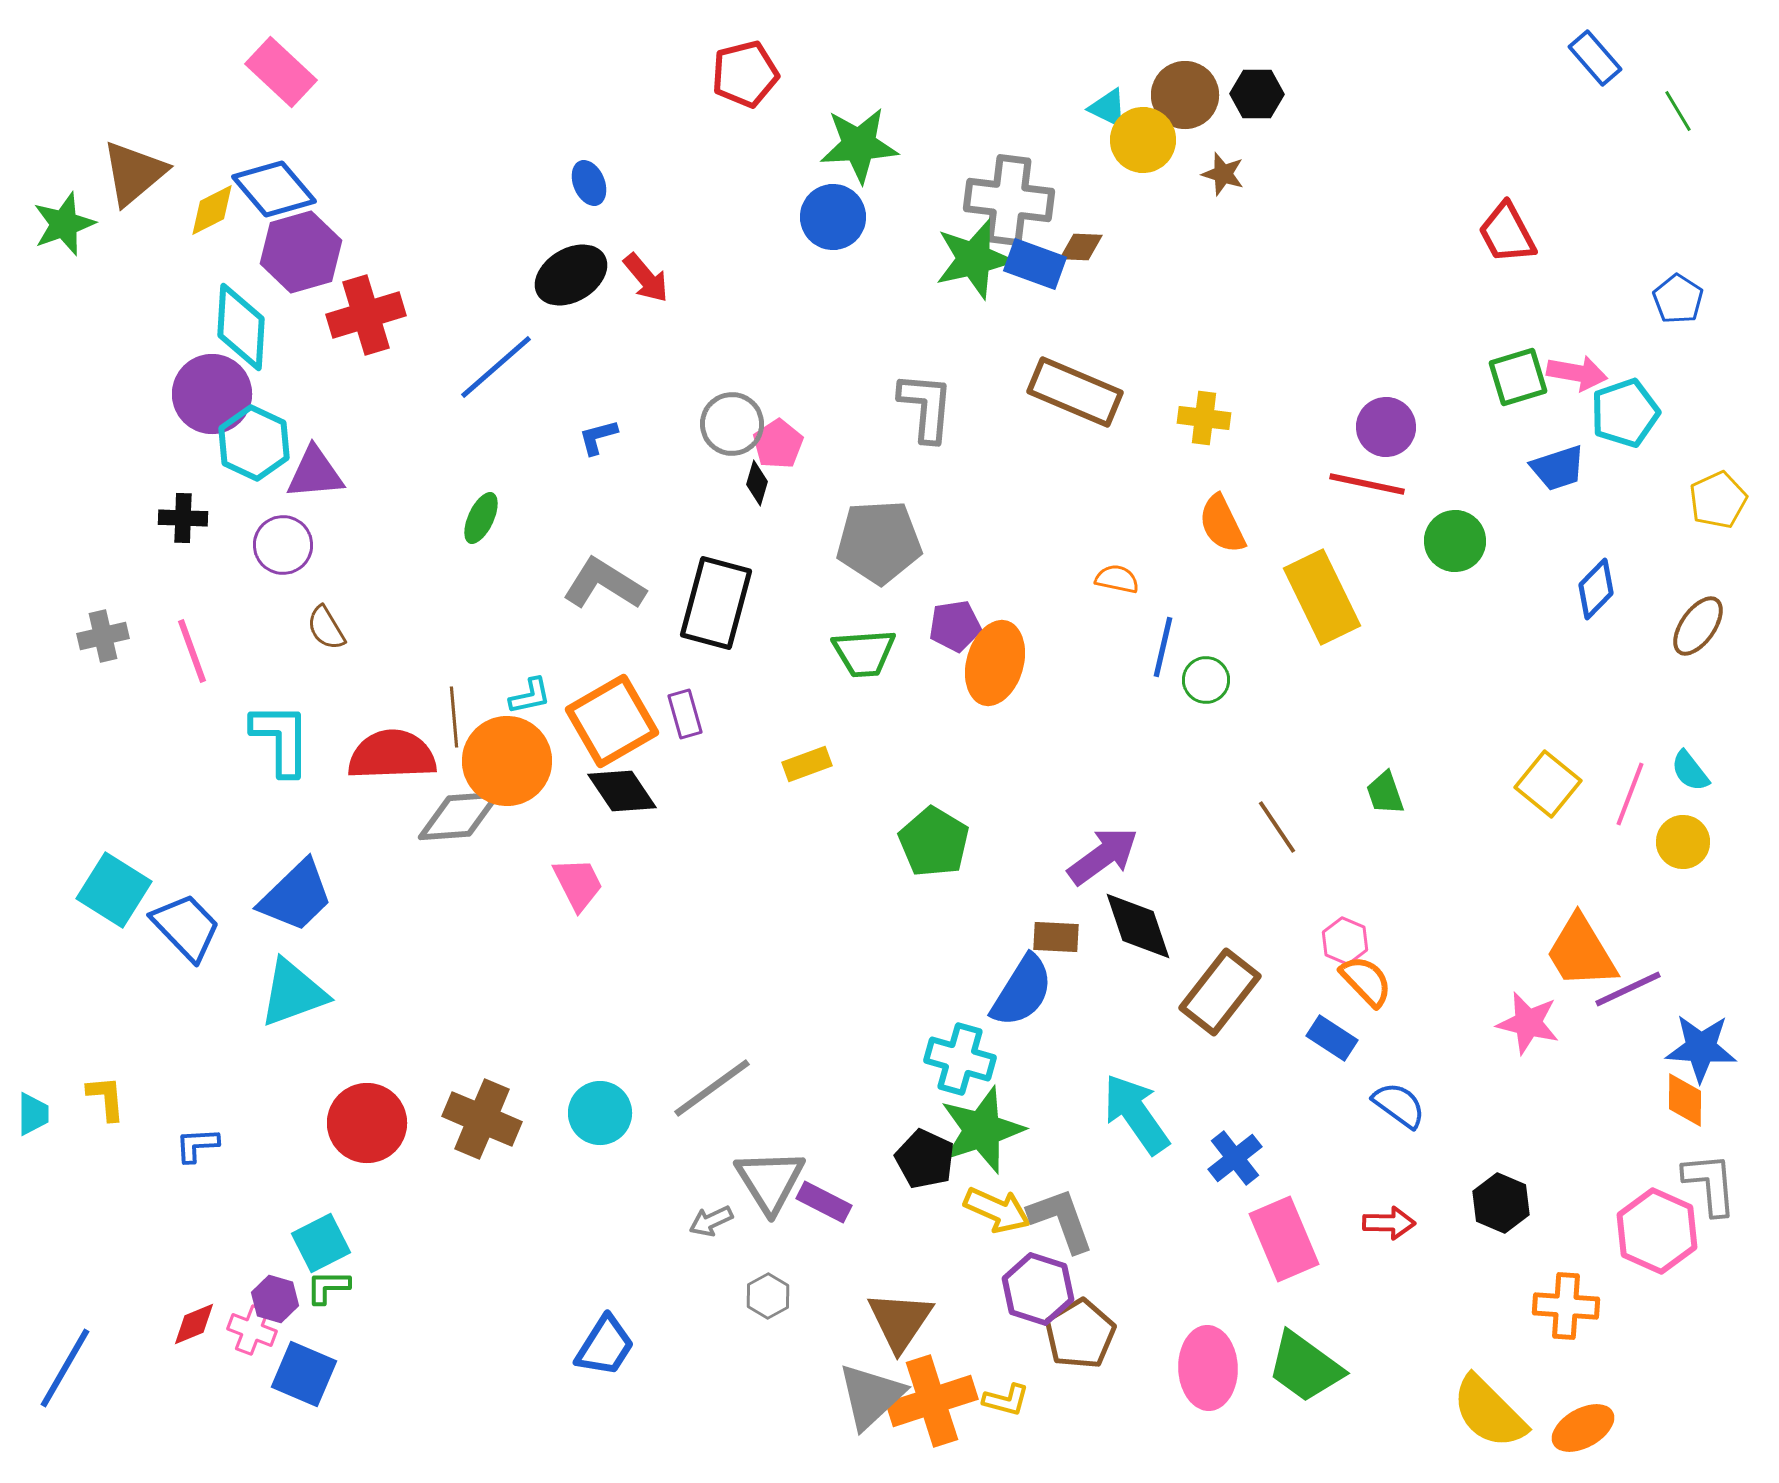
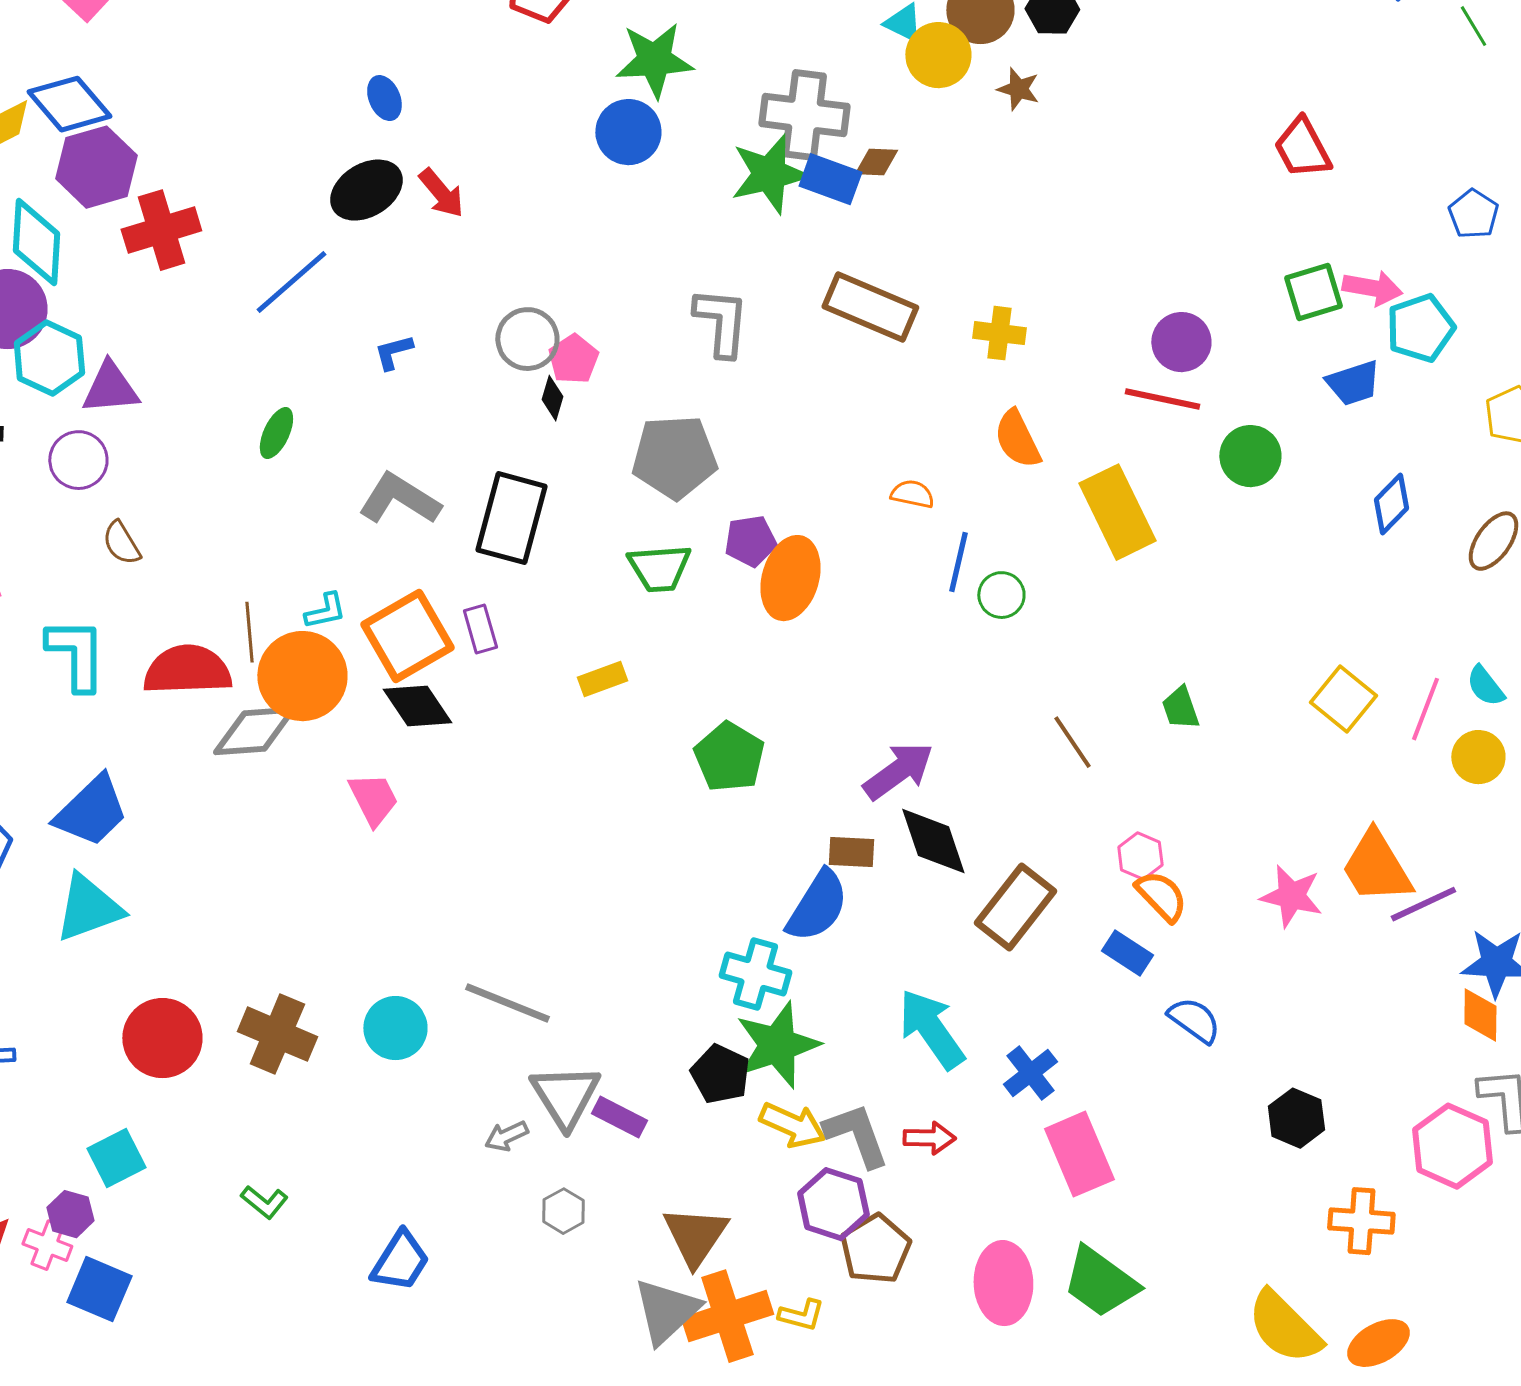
pink star: (1528, 1023) -> (1291, 896), moved
gray line: (712, 1088) -> (507, 1003), turned 58
red arrow: (1389, 1223) -> (929, 1138), moved
green L-shape: (328, 1287) -> (264, 1202), moved, turned -141

